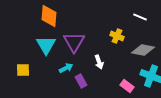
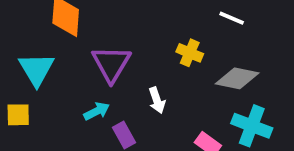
cyan triangle: (46, 45) -> (36, 69), moved

